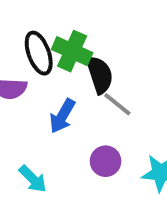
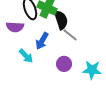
cyan arrow: (33, 179) -> (26, 56), moved

